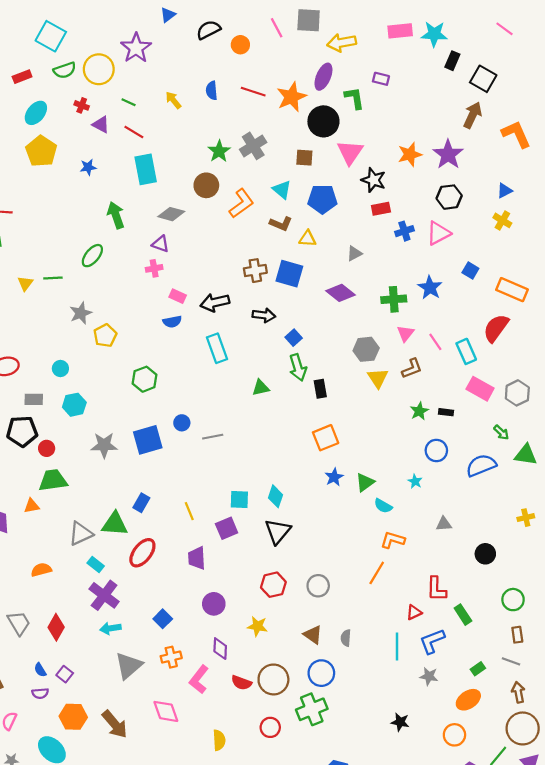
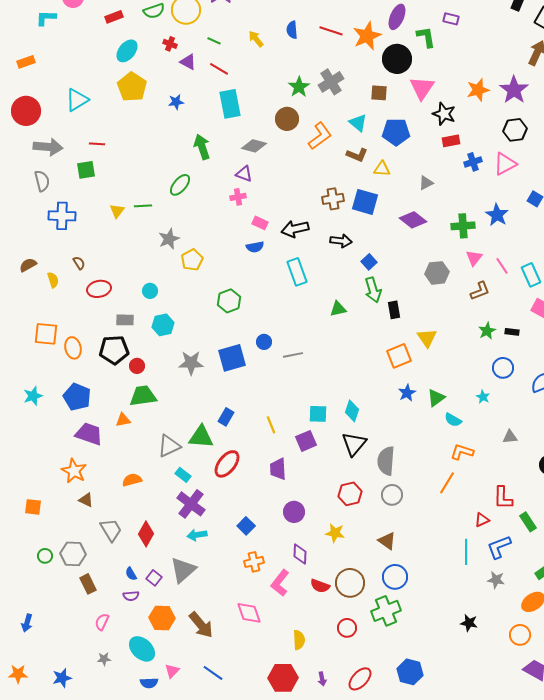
yellow triangle: (378, 378) -> (427, 338), moved
gray semicircle: (346, 638) -> (386, 461), moved, size x1.8
gray triangle: (129, 666) -> (183, 570), moved

